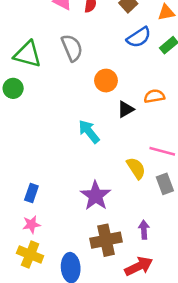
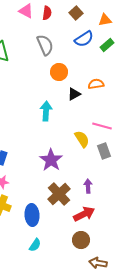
gray semicircle: (72, 48) -> (45, 45), moved
cyan arrow: (89, 132) -> (46, 111), turned 42
brown cross: (106, 240) -> (59, 194), turned -30

